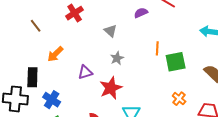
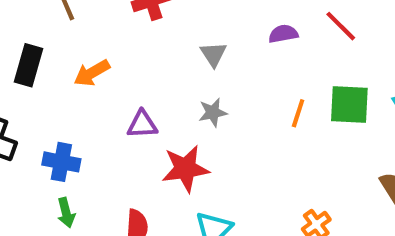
green square: (176, 62) -> (349, 104), moved
black rectangle: (32, 77) -> (28, 65), moved
blue cross: (52, 100) -> (61, 162), turned -36

